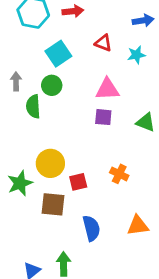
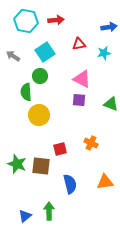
red triangle: (103, 43) -> (79, 44), turned -32
gray arrow: (16, 81) -> (13, 56), moved, turned -56
pink triangle: (107, 89) -> (82, 79), turned 30
yellow circle: (50, 163) -> (39, 115), moved
green star: (20, 183) -> (17, 164), moved, turned -30

